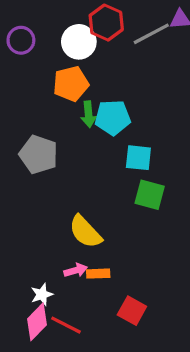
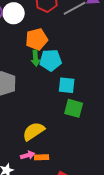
white circle: (79, 42) -> (14, 13), moved
orange pentagon: (71, 84) -> (37, 39), moved
yellow semicircle: (85, 232) -> (34, 131), turned 100

